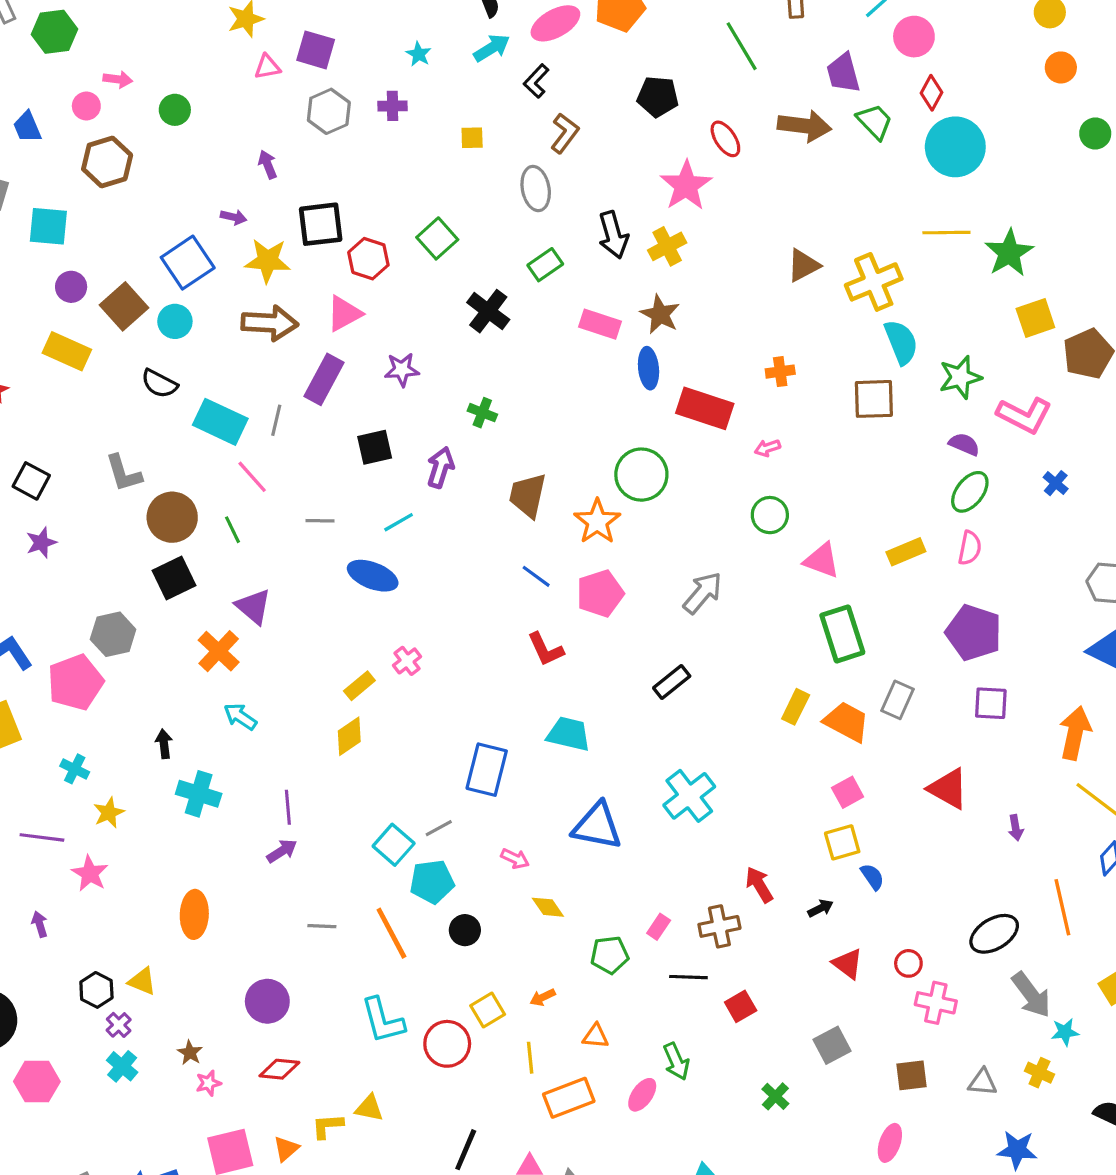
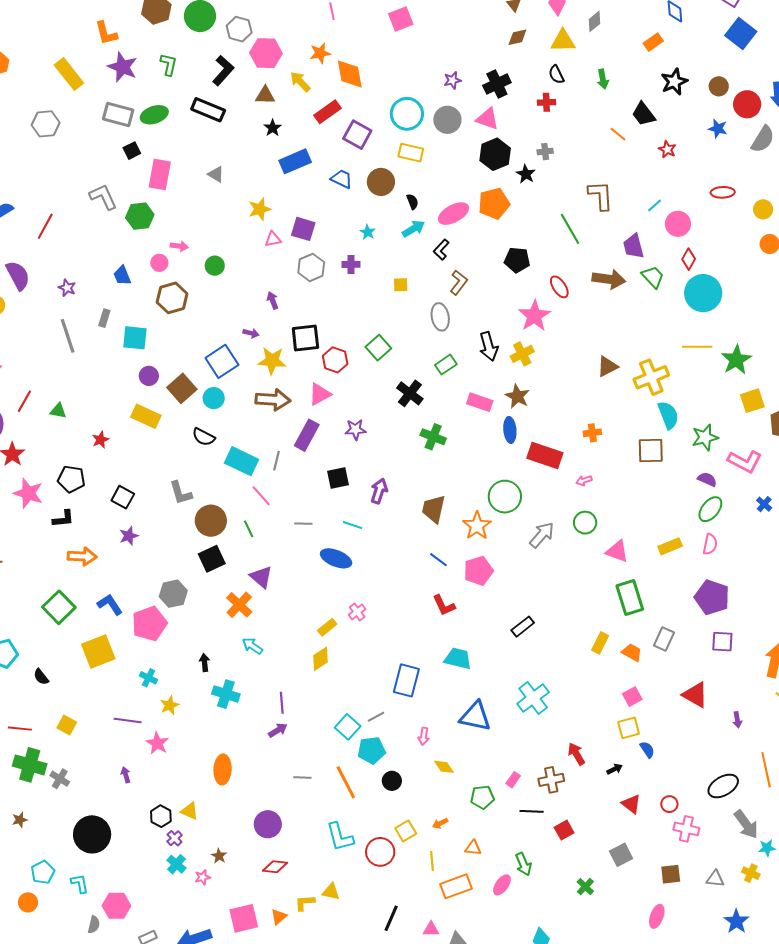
green cross: (482, 413) -> (433, 437), moved, size x1.4
cyan line: (399, 522) -> (353, 525), turned 48
gray arrow: (703, 593) -> (542, 535), moved
orange trapezoid: (847, 722) -> (632, 652), size x0.7
pink arrow: (515, 859) -> (424, 736), turned 72
pink hexagon: (37, 1081) -> (116, 906), moved
pink star: (208, 1083) -> (203, 877), moved
blue star: (1017, 1150) -> (736, 921), turned 30

